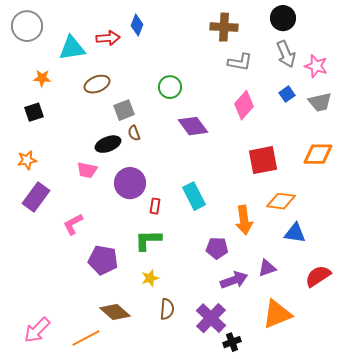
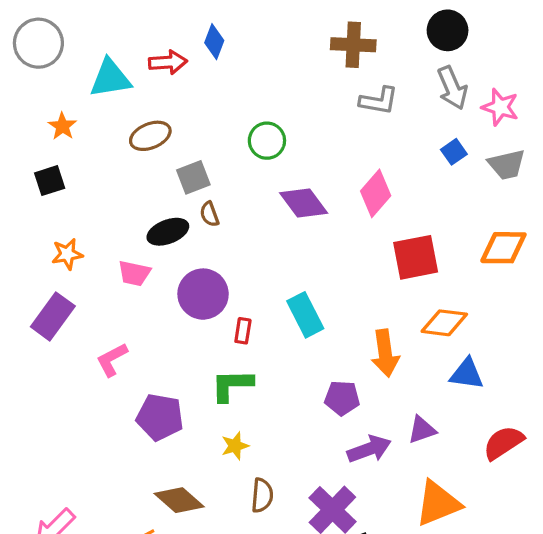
orange star: (42, 78) -> (62, 126), turned 30
pink diamond: (244, 105) -> (376, 193), moved
orange star: (27, 160) -> (67, 254), moved

